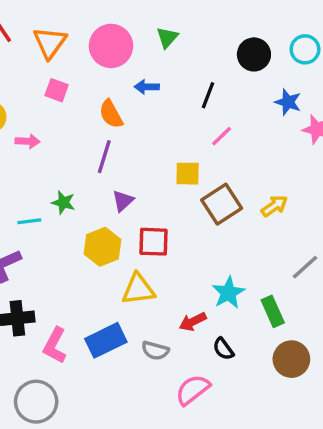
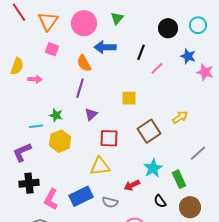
blue arrow: (147, 87) -> (105, 47), size x1.5
pink line: (222, 136) -> (157, 68), moved
brown square: (222, 204) -> (149, 131), moved
yellow hexagon: (102, 247) -> (60, 141), moved
black semicircle: (223, 349) -> (160, 201), moved

